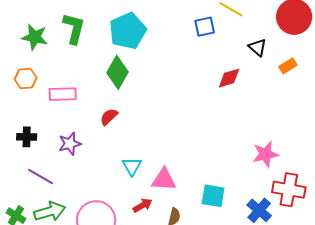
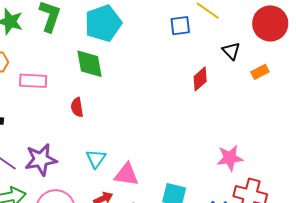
green diamond: (118, 72) -> (90, 64), turned -44
red diamond: (229, 78) -> (200, 79), turned -30
red semicircle: (109, 117) -> (77, 107), turned -60
purple star: (70, 144) -> (41, 160), moved, size x1.4

